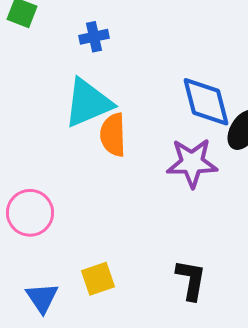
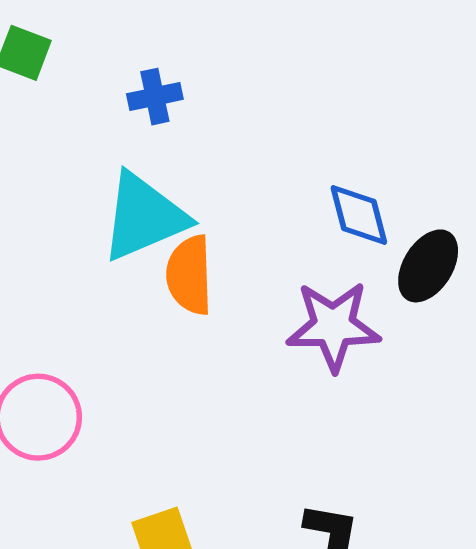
blue diamond: (206, 102) -> (359, 215), size x0.7

